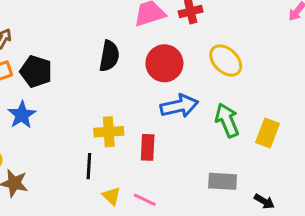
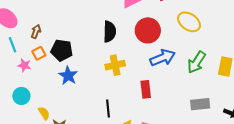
blue star: (22, 115) -> (68, 76), moved
green arrow: (227, 120) -> (196, 62), turned -115
yellow cross: (109, 132) -> (115, 65), moved

